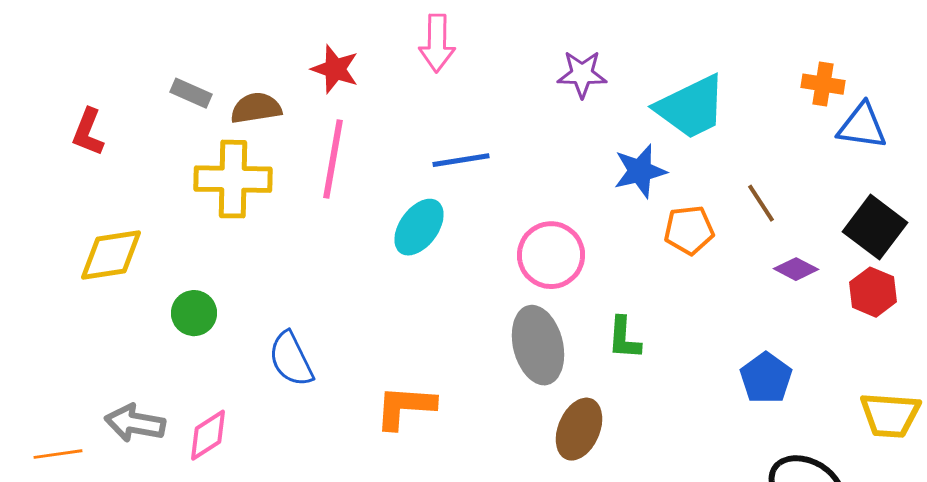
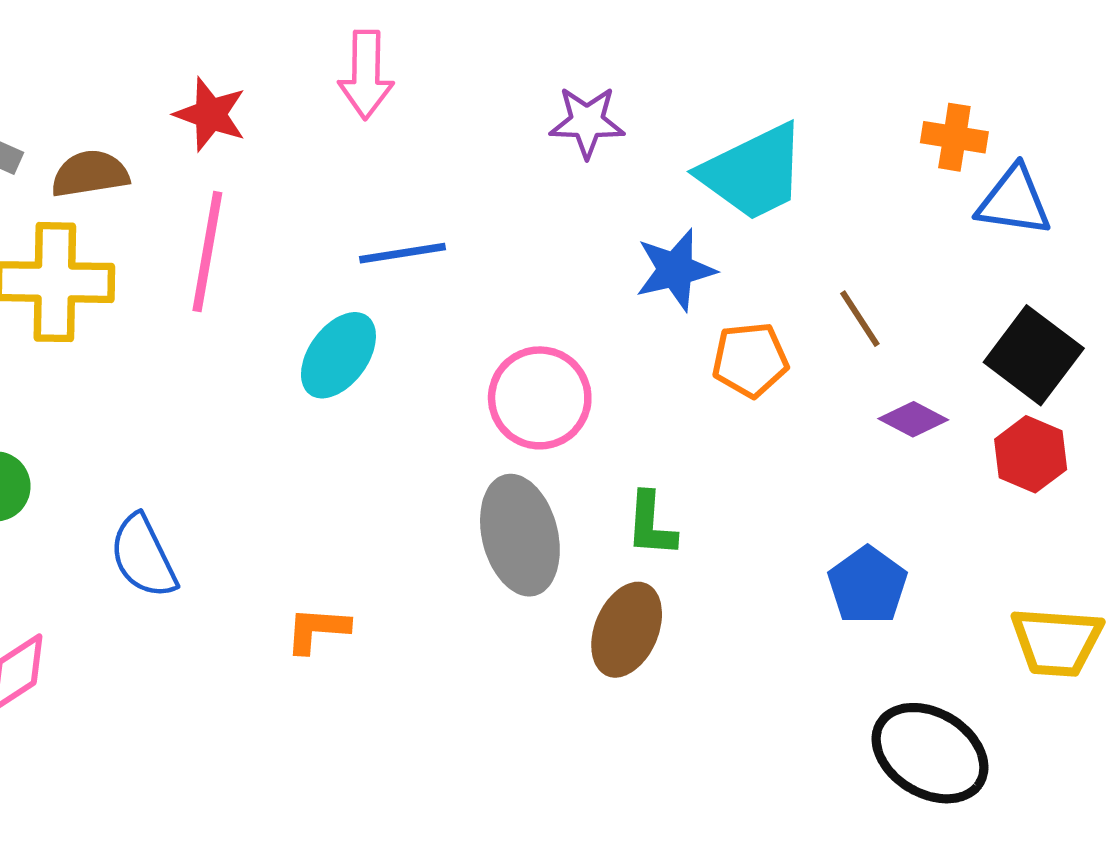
orange L-shape: (405, 407) -> (317, 630), size x0.7
brown ellipse: (579, 429) -> (627, 630), moved

